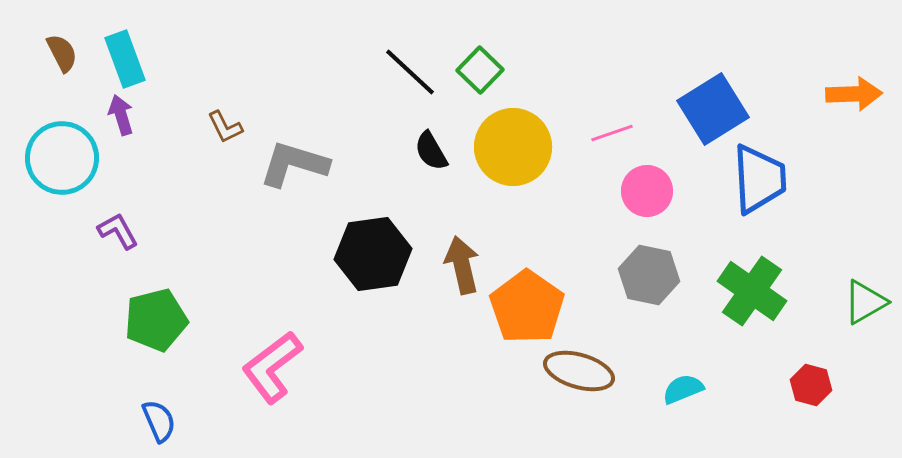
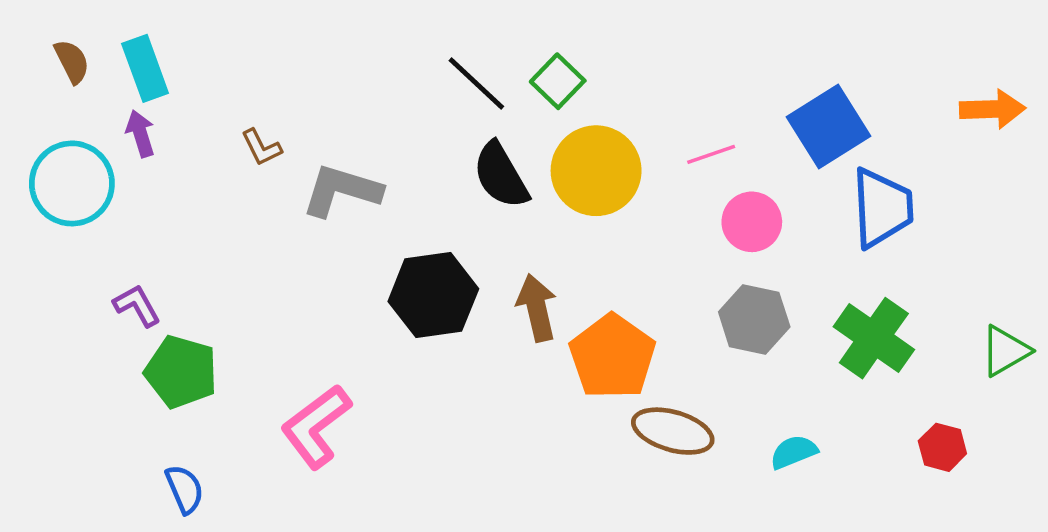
black semicircle: (431, 151) -> (501, 175), size x1.5
purple L-shape: (118, 231) -> (137, 306), moved
green pentagon: (156, 320) -> (181, 372), turned 30

